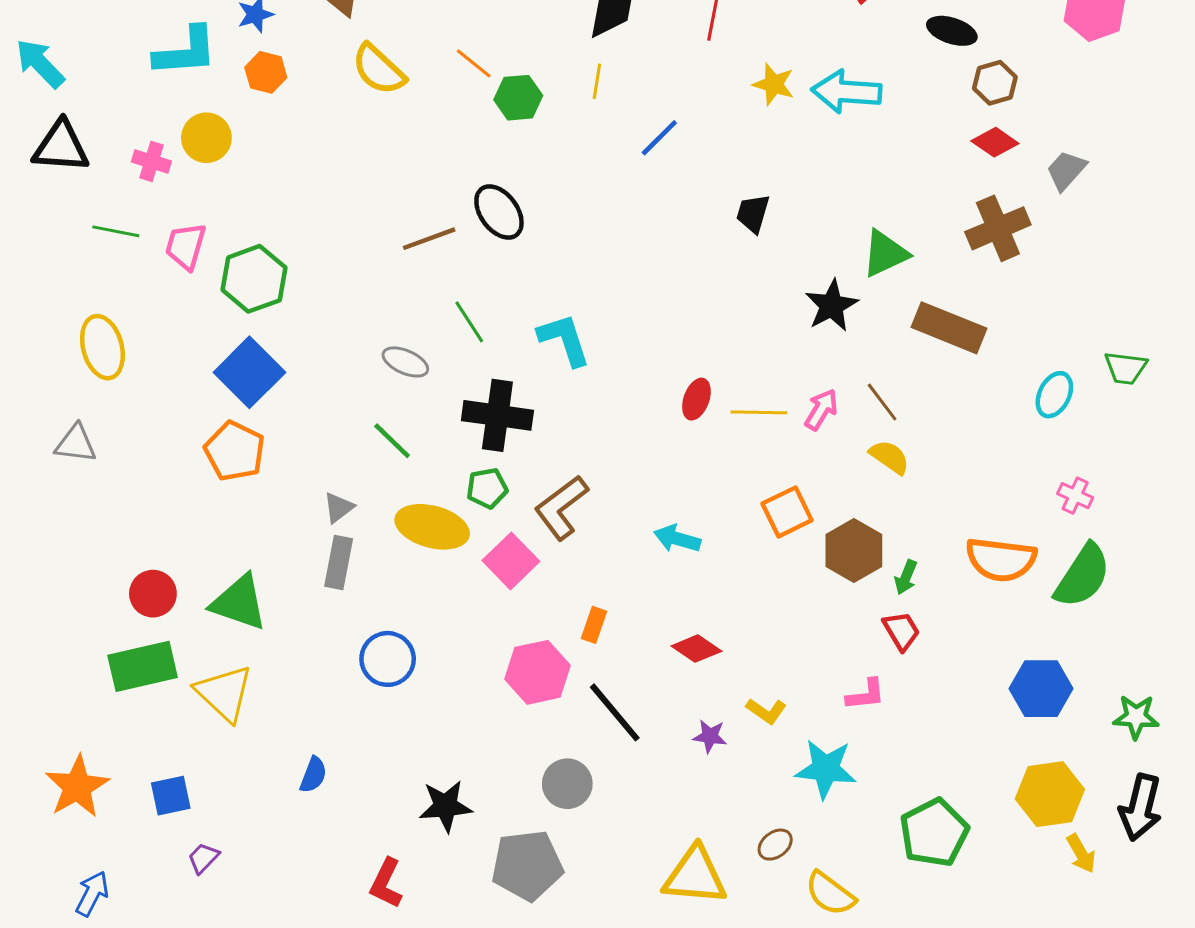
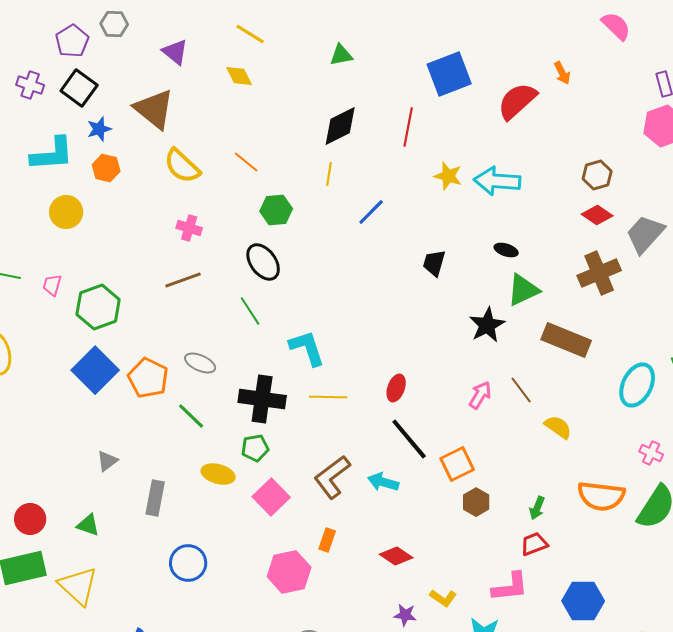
black ellipse: (952, 31) -> (506, 250), moved, size x0.7
green hexagon: (518, 98) -> (276, 210), moved
pink cross: (151, 161) -> (189, 228), moved
gray trapezoid: (1066, 170) -> (645, 234), size x1.4
brown line: (429, 239) -> (183, 280), moved
pink trapezoid: (186, 246) -> (52, 285), size x0.7
green line: (469, 322) -> (250, 311), moved
cyan ellipse: (1054, 395) -> (637, 385), size x1.4
yellow line: (759, 412) -> (328, 397), moved
orange pentagon: (235, 451) -> (148, 378), moved
yellow semicircle: (890, 457) -> (558, 427), moved
gray triangle: (339, 507) -> (107, 461), moved
brown L-shape: (561, 507) -> (332, 477), moved
yellow ellipse: (432, 527) -> (218, 474), size x0.7
brown hexagon: (854, 551) -> (476, 502), moved, size x0.7
green triangle: (239, 603) -> (88, 525), size x0.6
red trapezoid: (901, 631) -> (534, 544), turned -80
blue hexagon: (1041, 689) -> (583, 601), moved
pink L-shape: (866, 695) -> (510, 587), size x1.4
black line: (615, 712) -> (409, 439), moved

